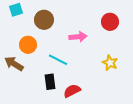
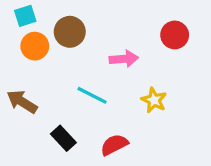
orange circle: (28, 45) -> (35, 46), moved
yellow star: (110, 63) -> (154, 100), moved
black rectangle: (50, 82) -> (63, 138), moved, turned -35

